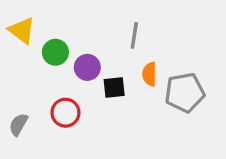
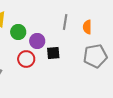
orange semicircle: (149, 74) -> (87, 27), moved
red circle: (65, 113) -> (26, 59), moved

